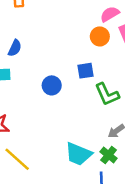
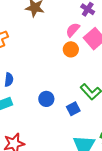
blue square: (86, 71) -> (73, 109), moved

